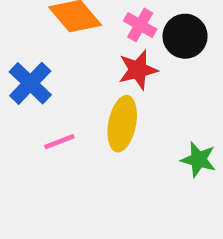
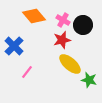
yellow ellipse: (122, 124) -> (70, 64), moved, turned -60
pink line: (59, 142) -> (27, 72), turned -32

